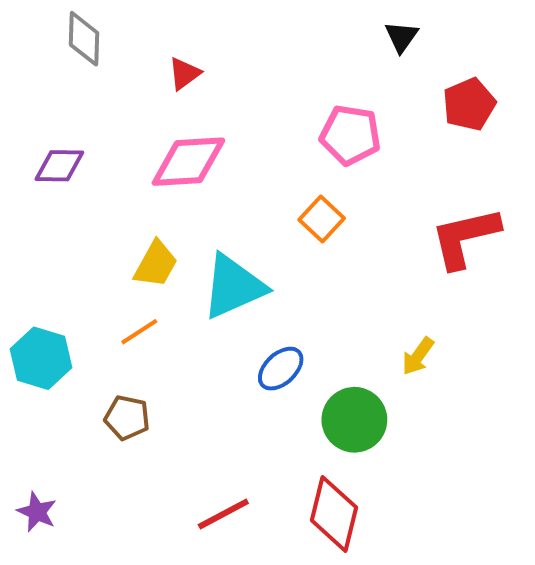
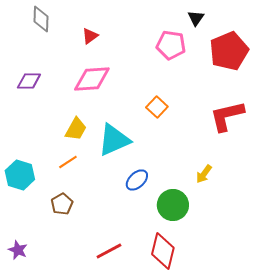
red pentagon: (469, 104) -> (229, 51), size x1.5
pink pentagon: (350, 135) -> (171, 45), moved
brown pentagon: (127, 418) -> (62, 204), turned 30

